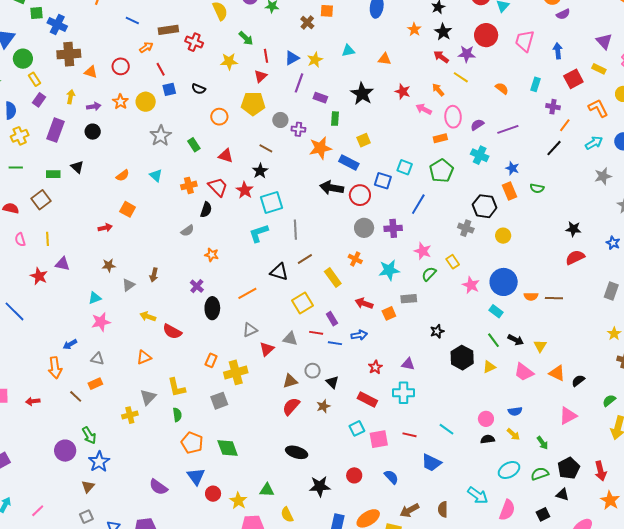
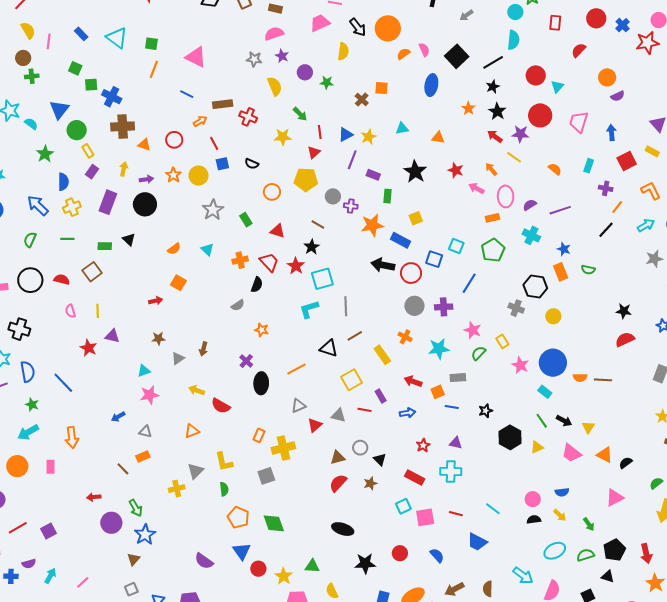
black circle: (93, 132) -> (145, 204), size x1.5
blue line: (335, 343) -> (452, 407), moved
orange arrow: (55, 368) -> (72, 437), moved
red arrow: (33, 401) -> (94, 497), moved

